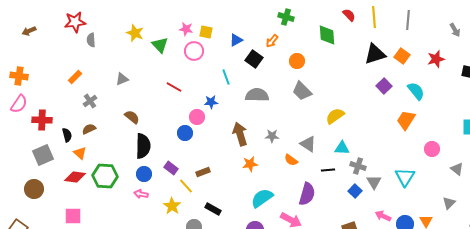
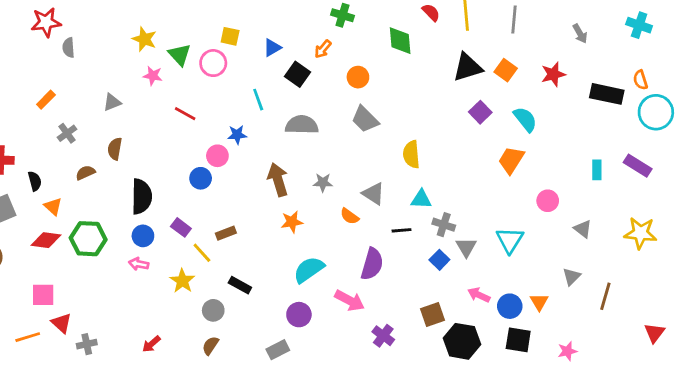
pink star: (186, 29) -> (153, 76), moved
yellow star: (135, 33) -> (144, 39), moved
green triangle: (160, 45) -> (179, 55), moved
yellow semicircle: (335, 116) -> (411, 154), turned -60
brown semicircle: (132, 117) -> (115, 149), moved, turned -119
brown semicircle: (89, 129) -> (85, 173), moved

